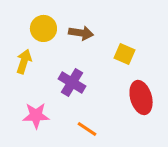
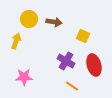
purple cross: (72, 83) -> (66, 61), moved
orange line: (87, 129) -> (72, 86), moved

